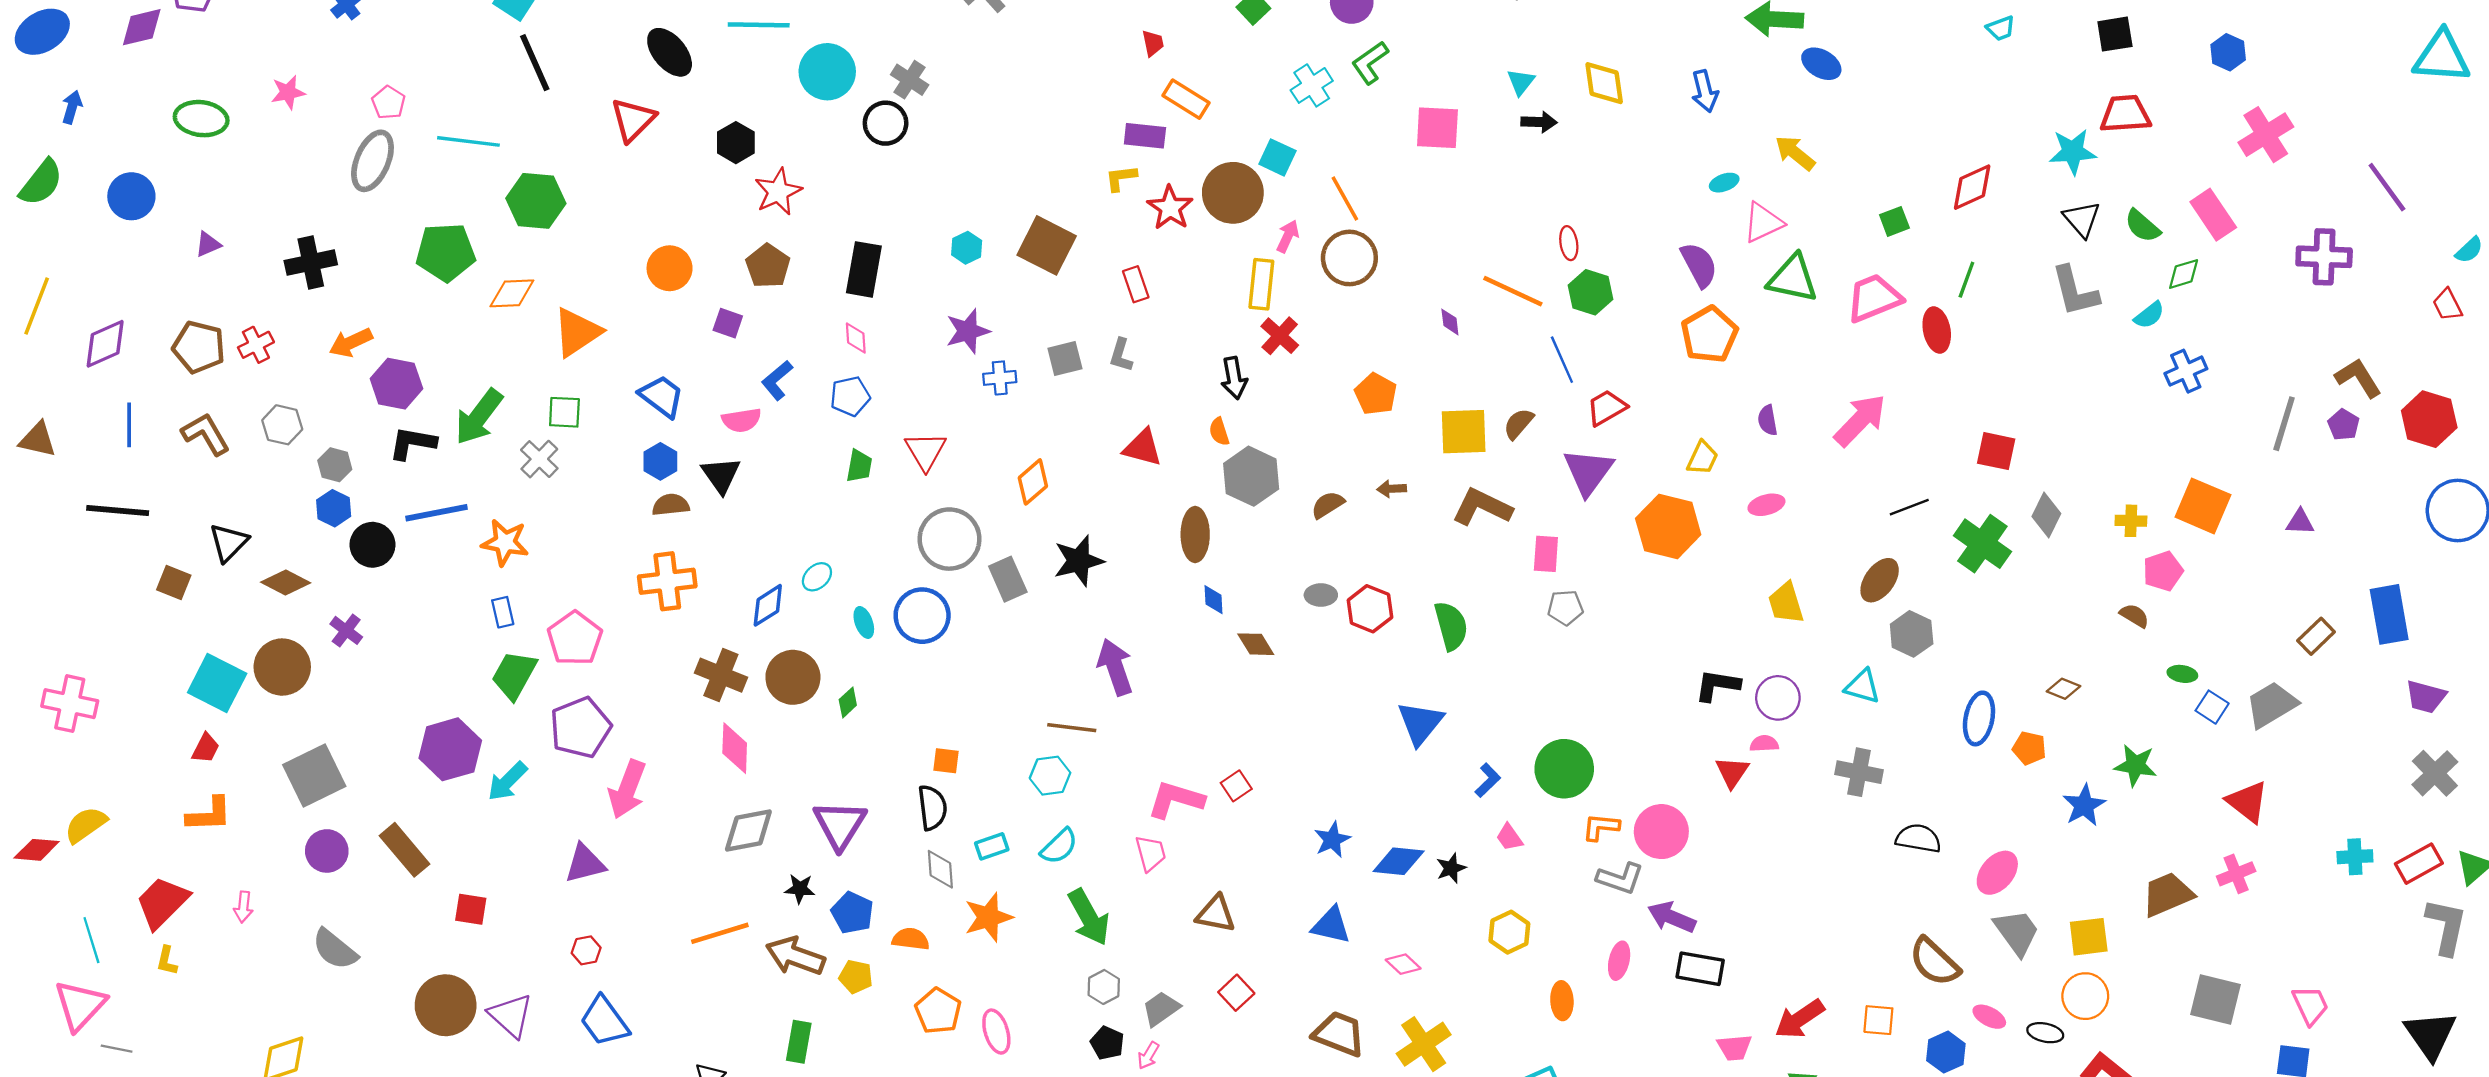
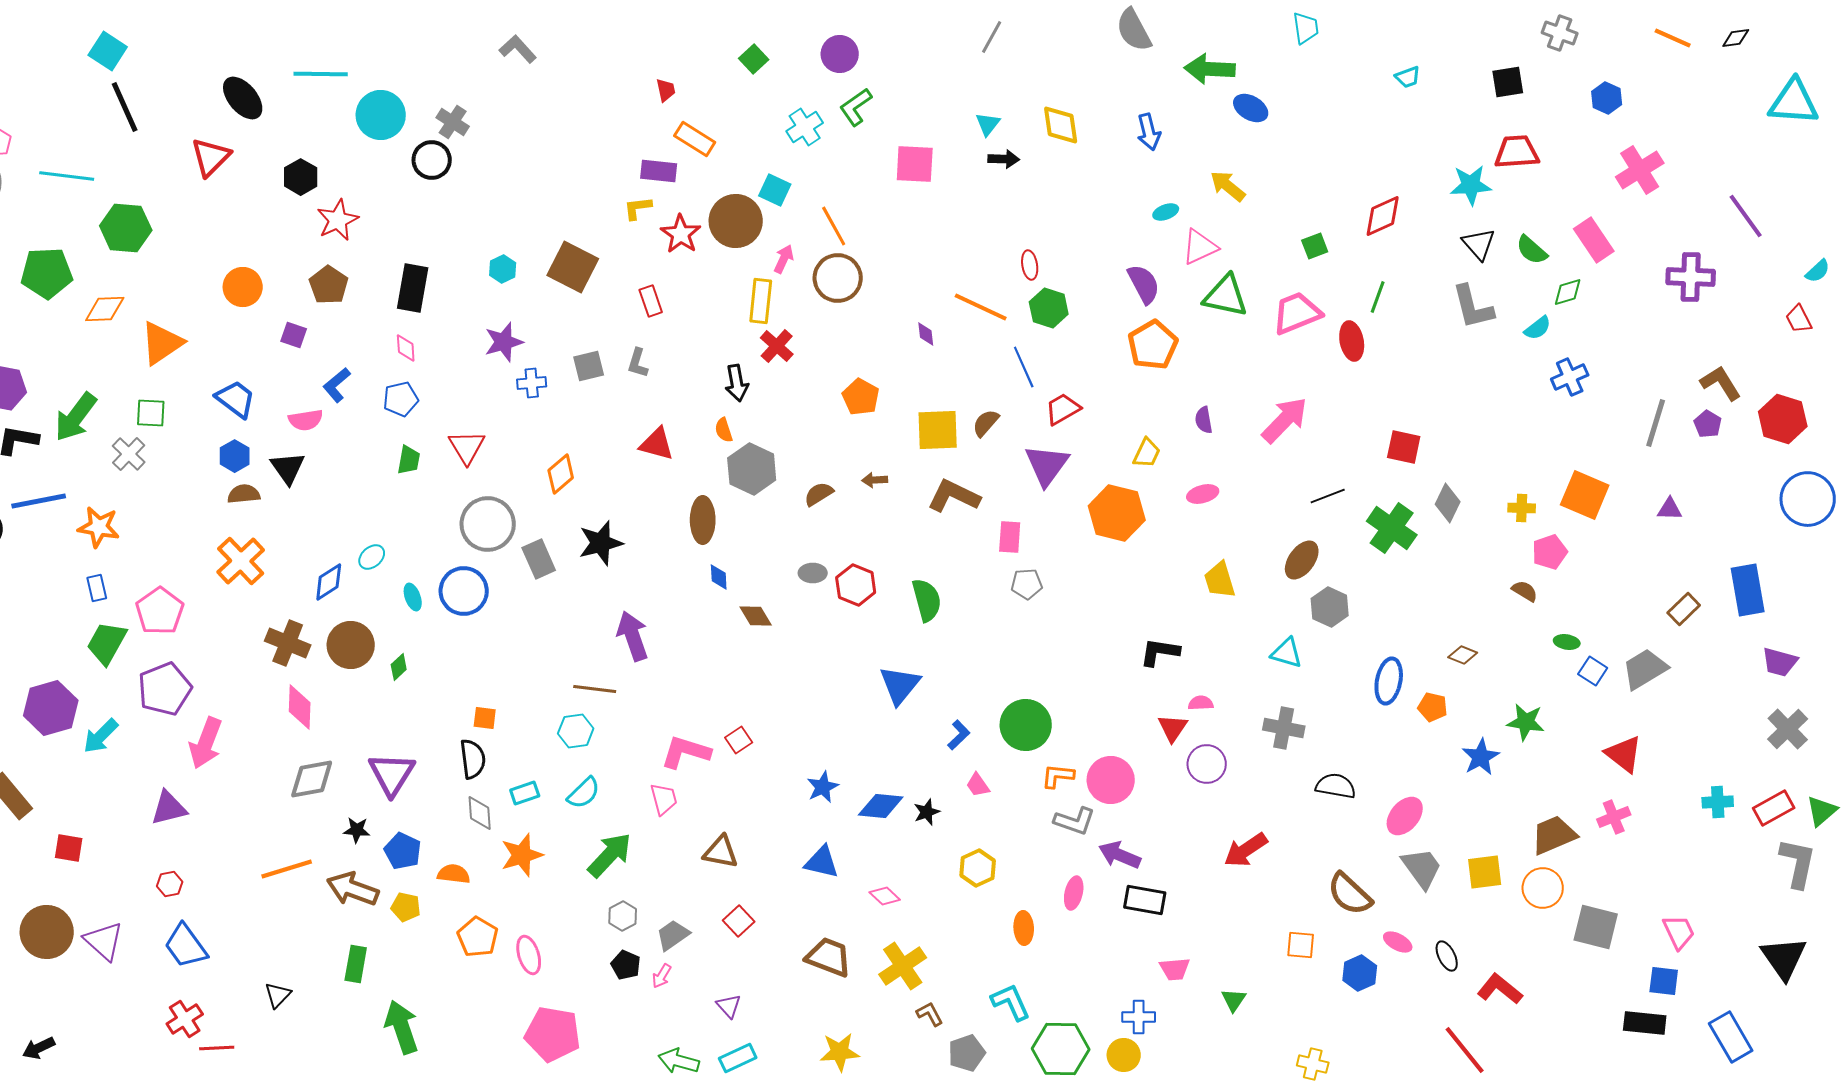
orange cross: (667, 581) -> (241, 561), turned -36
purple circle: (1778, 698) -> (1207, 764), moved
green arrow: (1089, 917) -> (610, 855), turned -108
orange circle: (2085, 996) -> (1543, 888), moved
red arrow: (1800, 1019) -> (1246, 850), moved
black ellipse: (2045, 1033) -> (1447, 956), turned 52

